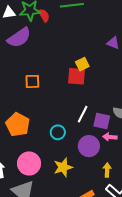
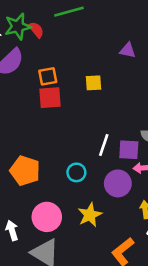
yellow square: (82, 64) -> (93, 83), turned 32
red square: (76, 76) -> (50, 98), moved
orange square: (32, 81) -> (48, 76), moved

